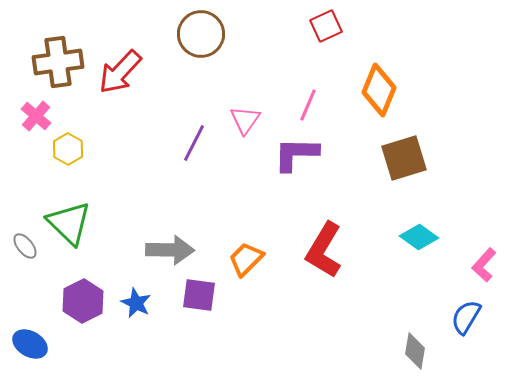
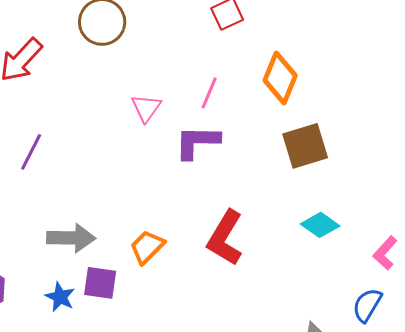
purple line: (194, 143) -> (31, 152), moved
blue star: (136, 303) -> (60, 297), moved

